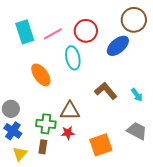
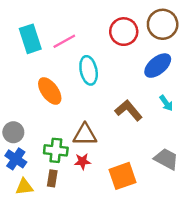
red circle: (86, 31) -> (124, 32), moved
blue ellipse: (118, 46) -> (158, 66), moved
cyan arrow: (137, 95) -> (166, 103), moved
yellow triangle: (20, 154) -> (24, 187), turned 42

